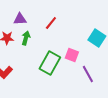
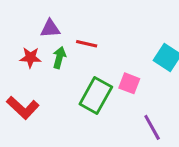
red line: (51, 23) -> (87, 44), moved, turned 64
purple line: (88, 74) -> (152, 127), moved

